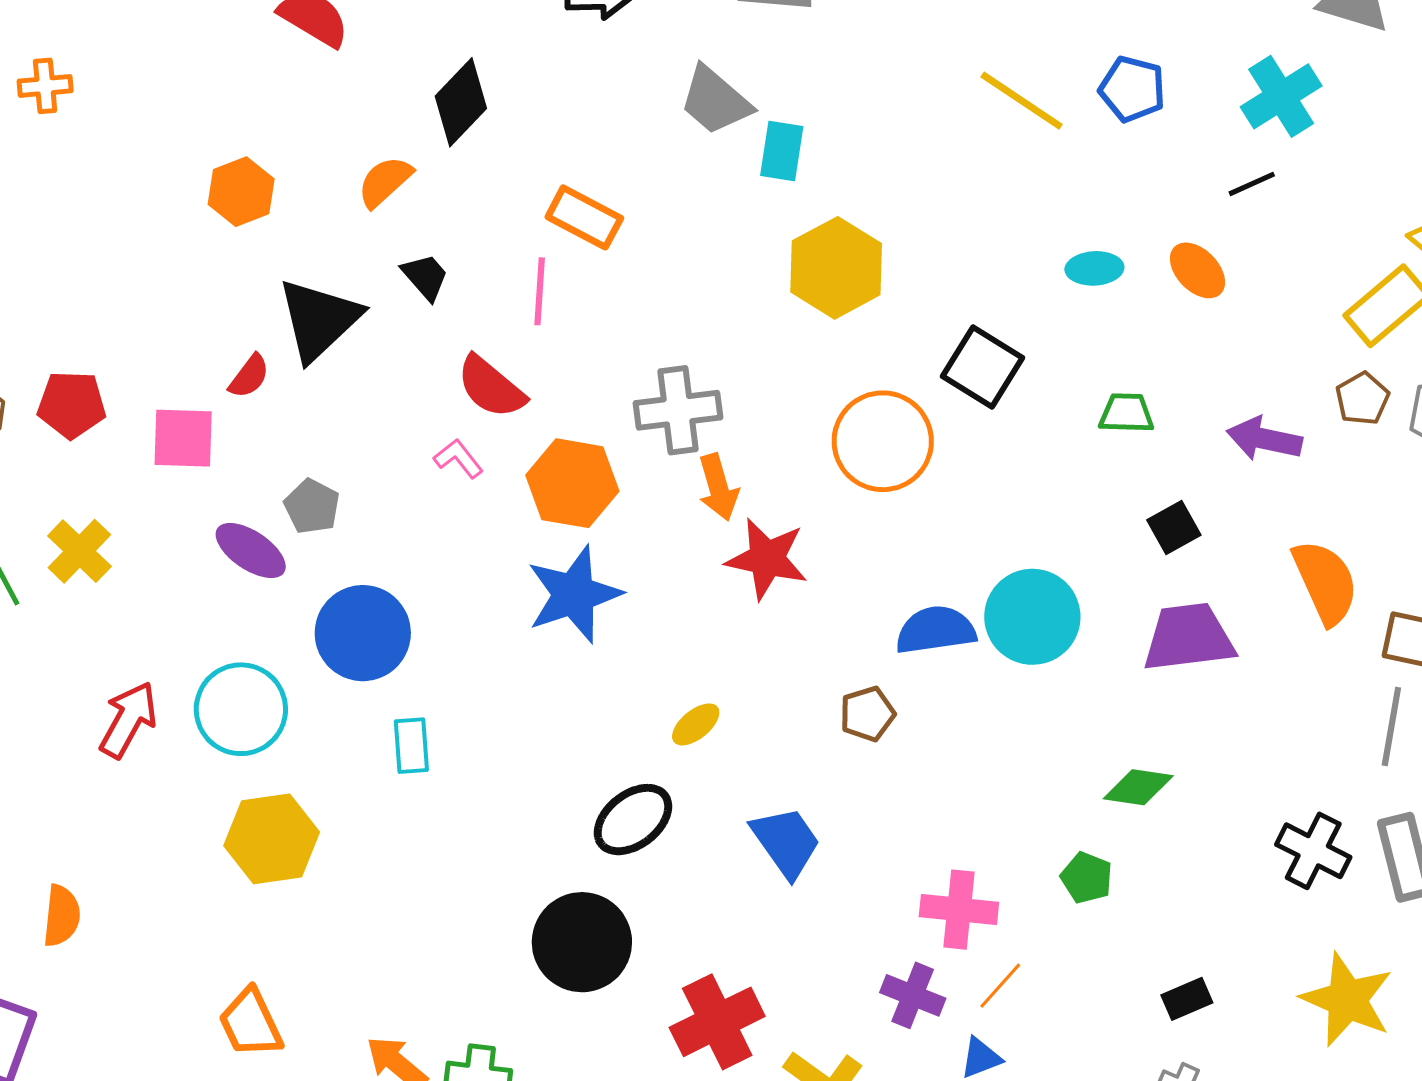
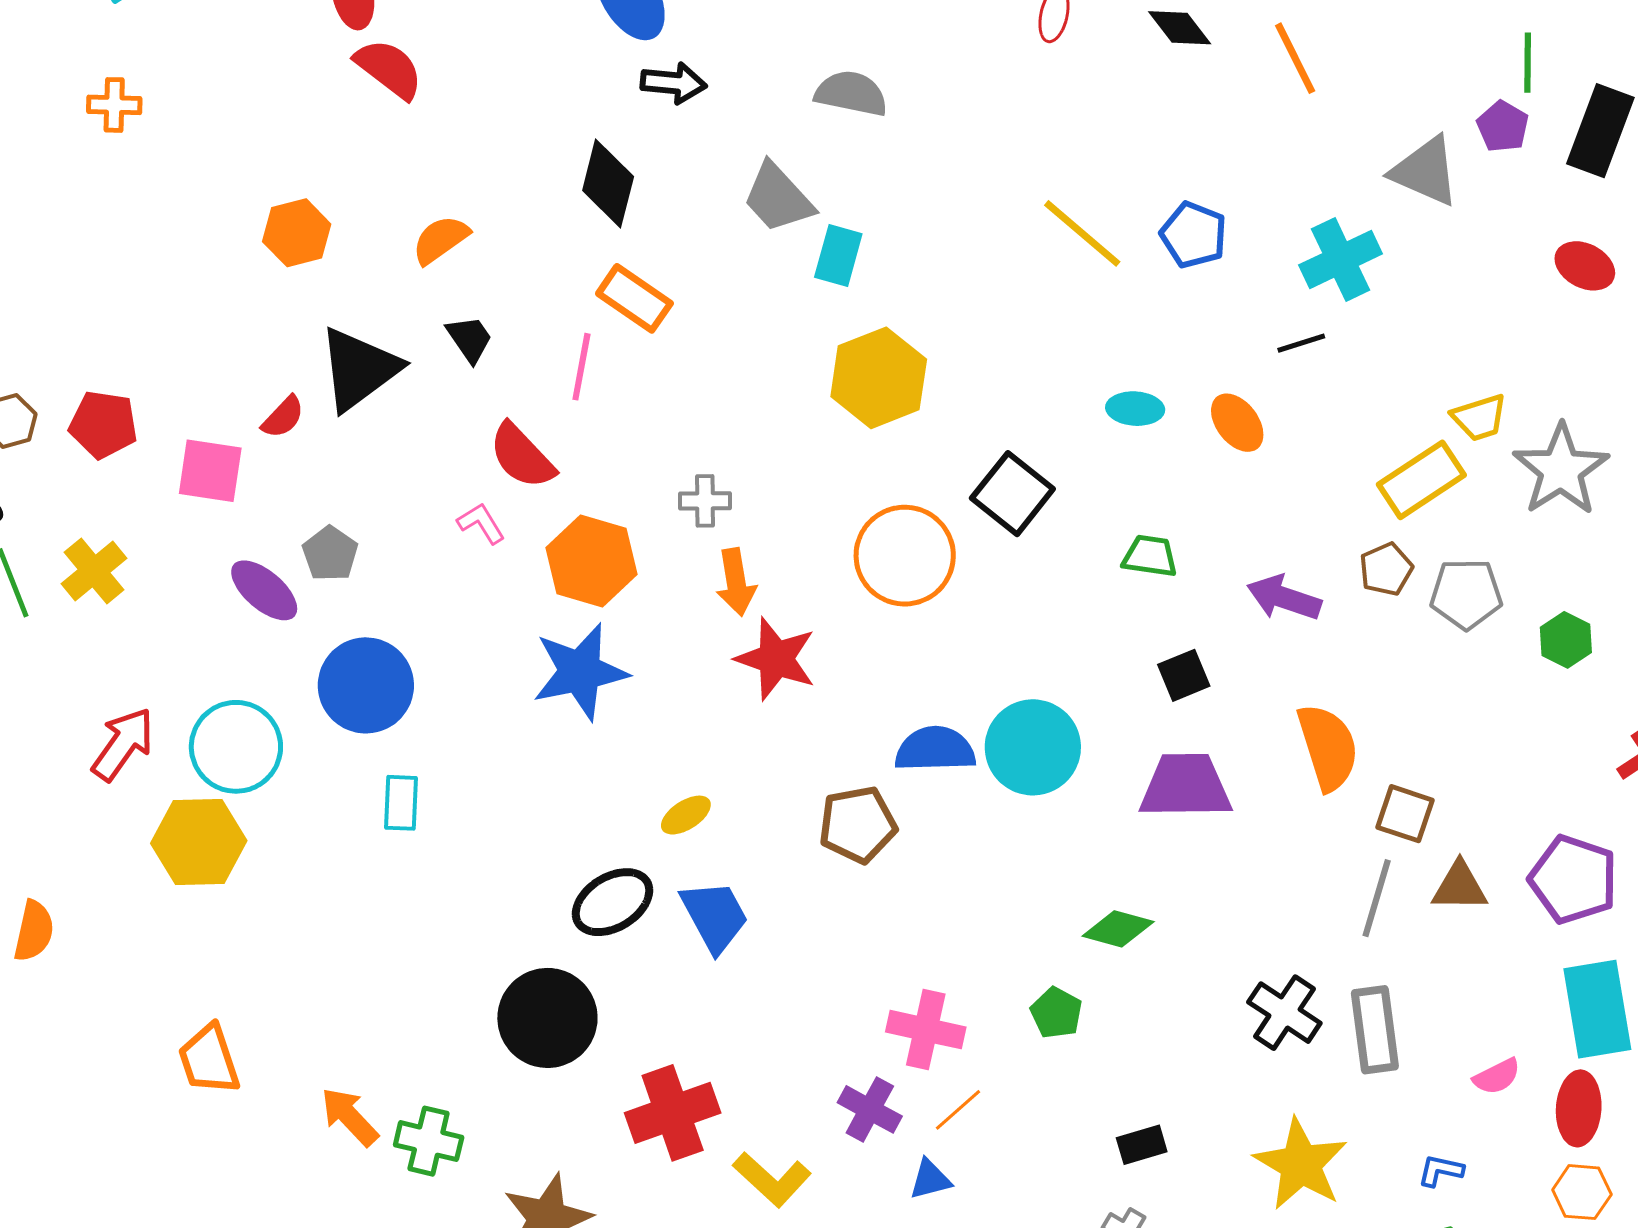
black diamond: (461, 102) -> (608, 184), moved, turned -36
gray cross: (678, 410) -> (705, 501), size x0.6
brown pentagon: (867, 714) -> (858, 825), size x1.4
yellow hexagon: (272, 839) -> (199, 842), moved
blue trapezoid: (786, 842) -> (715, 916), moved

